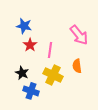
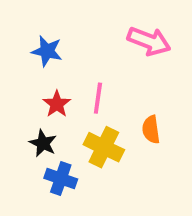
pink arrow: (79, 35) -> (149, 41), moved, turned -30
red star: (30, 45) -> (57, 104), moved

